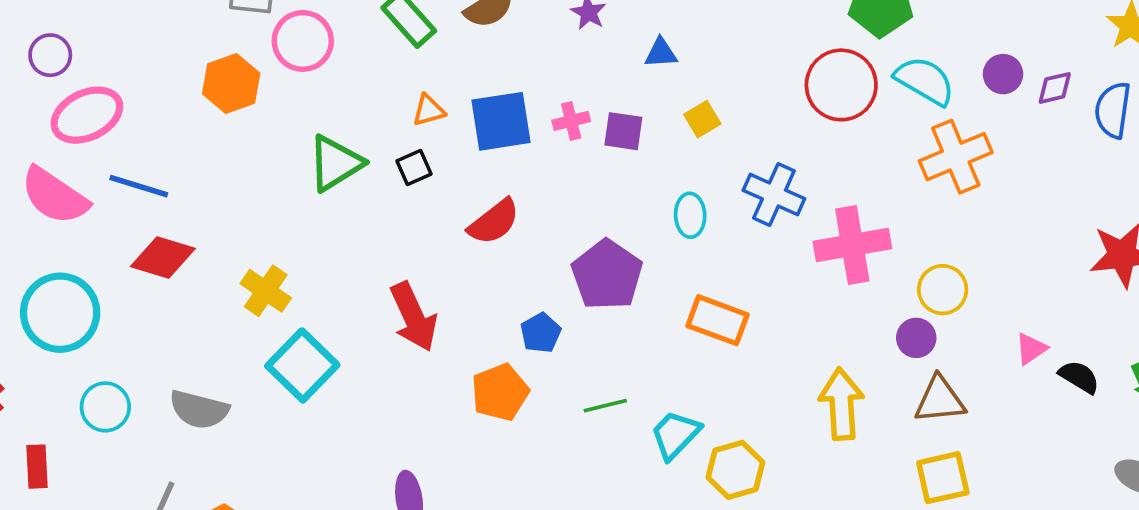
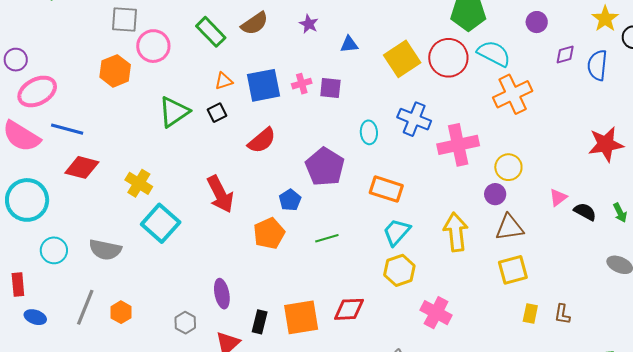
purple circle: (1003, 74) -> (537, 22), moved
yellow square: (702, 119) -> (402, 59), moved, size x1.8
cyan trapezoid: (675, 435) -> (397, 232), moved

